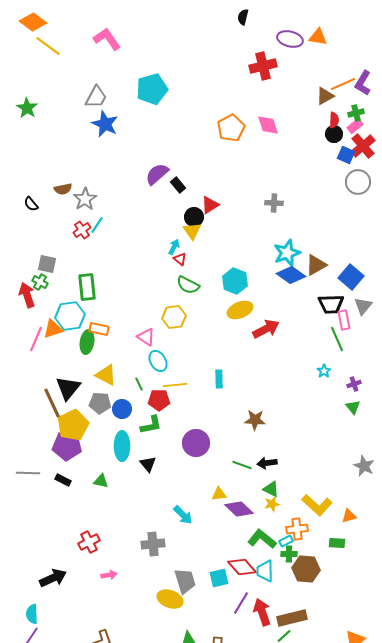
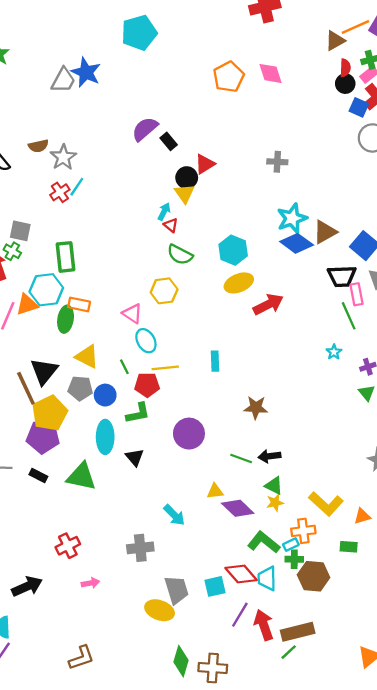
gray trapezoid: (96, 97) -> (63, 80), moved
green triangle: (101, 481) -> (81, 477), size x1.8

